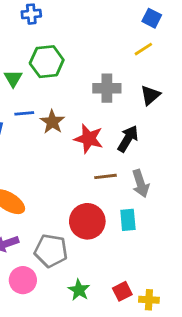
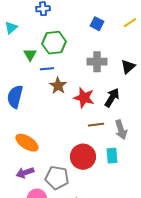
blue square: (152, 18) -> (97, 24), moved
yellow line: (143, 49) -> (130, 23), moved
blue line: (24, 113) -> (47, 69), moved

